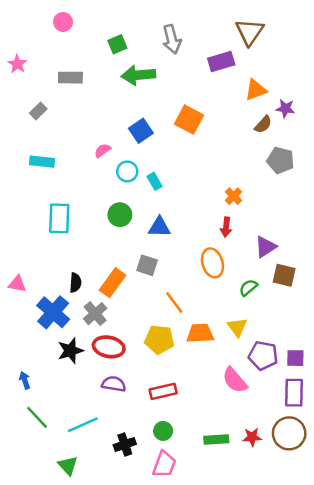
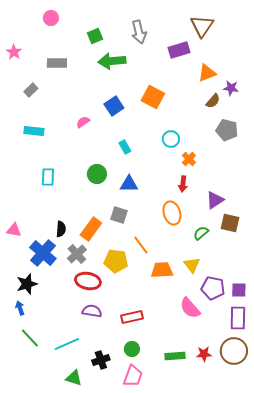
cyan circle: (127, 171) -> (171, 139), moved
cyan rectangle: (59, 218) -> (48, 177), size x0.7
yellow pentagon: (159, 339) -> (116, 261), moved
black star: (70, 351) -> (27, 284), moved
green triangle: (68, 466) -> (74, 378), moved, turned -30

